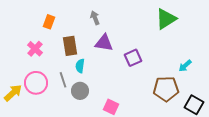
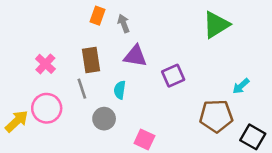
orange rectangle: (49, 22) -> (98, 16), moved
cyan semicircle: (80, 66) -> (120, 90), moved
gray line: (63, 80) -> (82, 89), moved

